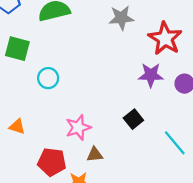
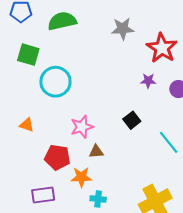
purple star: (151, 75) -> (148, 81), size x0.7
cyan circle: (48, 78) -> (55, 82), size x1.6

